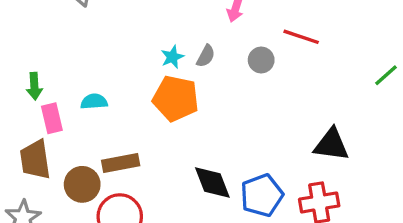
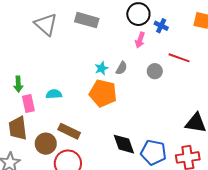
brown rectangle: (121, 163) -> (69, 131), turned 35
blue pentagon: (262, 195) -> (153, 152), turned 30

